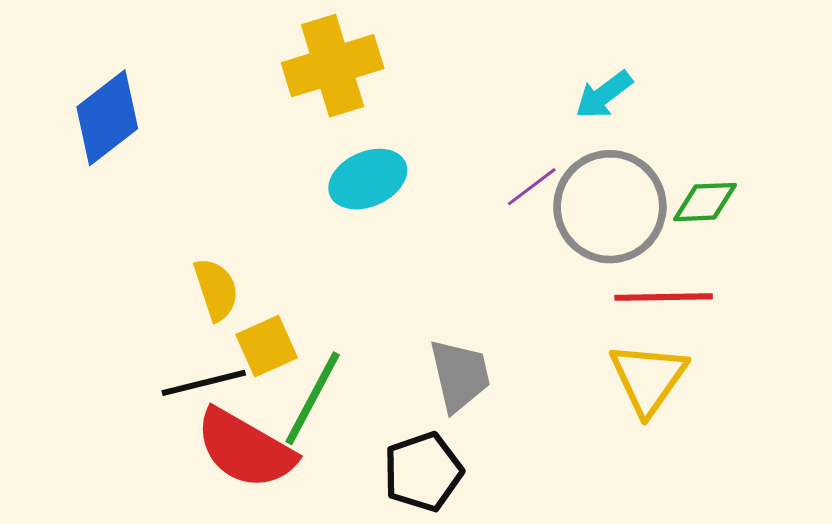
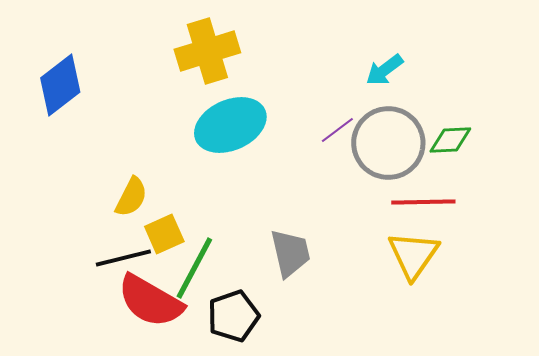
cyan ellipse: (368, 179) -> (230, 125), size x1.4
yellow semicircle: (216, 289) -> (131, 197), turned 45
black pentagon: (423, 472) -> (233, 316), moved

